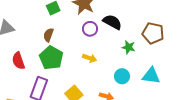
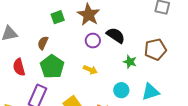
brown pentagon: (153, 33) -> (155, 49), turned -30
brown semicircle: (48, 35) -> (43, 43), moved
cyan triangle: (151, 76) -> (150, 92), turned -30

